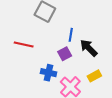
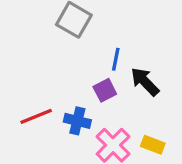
red line: (24, 44) -> (36, 116), moved, turned -36
yellow rectangle: (94, 76) -> (153, 145), moved, turned 48

